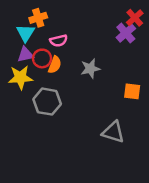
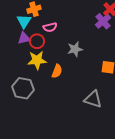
orange semicircle: (55, 65) -> (57, 71), moved
yellow star: (20, 77) -> (37, 60), moved
gray hexagon: (47, 102) -> (23, 88), moved

